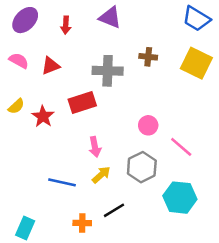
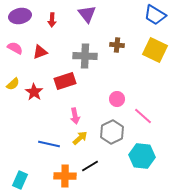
purple triangle: (110, 17) -> (87, 14), turned 30
purple ellipse: (25, 20) -> (20, 16), turned 35
orange cross: (82, 223) -> (65, 176), size x1.5

